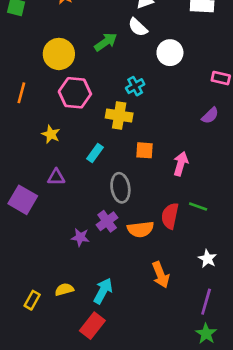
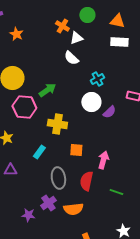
green arrow: (106, 42) -> (47, 90), moved
white circle: (170, 53) -> (91, 102), moved
cyan cross: (135, 86) -> (97, 79), moved
purple semicircle: (210, 116) -> (109, 112), moved
red semicircle: (170, 216) -> (86, 181), moved

